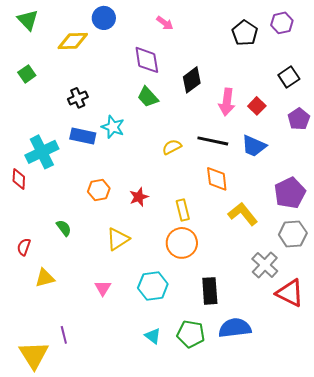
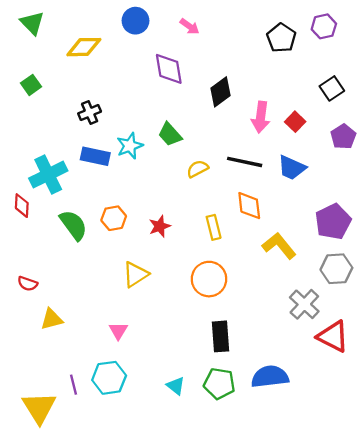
blue circle: (104, 18) -> (135, 21), moved
green trapezoid: (148, 97) -> (170, 134), moved
cyan star: (113, 127) -> (130, 146), turned 30
yellow rectangle: (183, 210) -> (214, 227), moved
green semicircle: (64, 228) -> (73, 225), moved, size x1.6
red semicircle: (24, 247) -> (28, 284), turned -90
cyan hexagon: (153, 286) -> (109, 378), moved
black rectangle: (210, 291) -> (220, 336), moved

